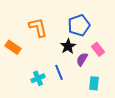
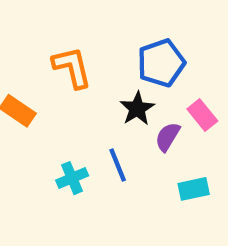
cyan rectangle: (94, 83) -> (194, 189), turned 72

